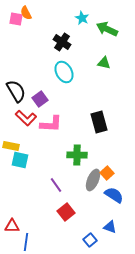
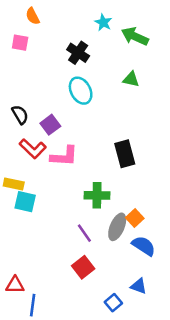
pink square: (16, 19) -> (20, 43), moved
black semicircle: (16, 91) -> (20, 115), size x0.7
purple line: (56, 185) -> (84, 233), moved

